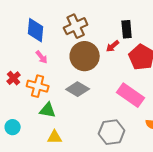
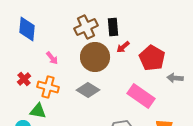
black rectangle: (127, 29) -> (113, 27), moved
blue diamond: (36, 30) -> (27, 29), moved
green triangle: (48, 110) -> (38, 111), moved

